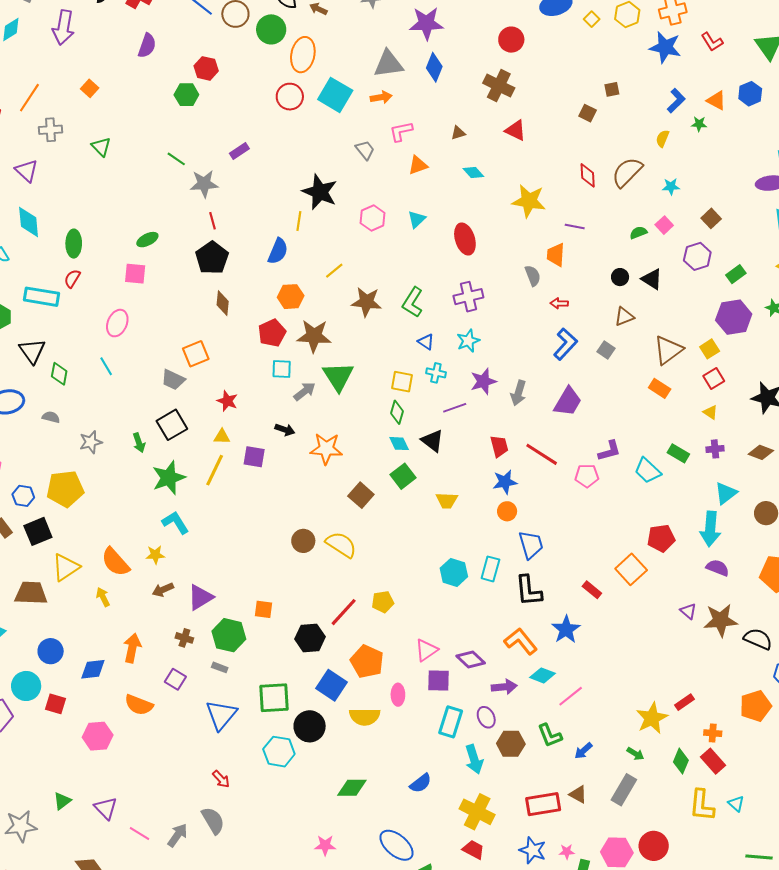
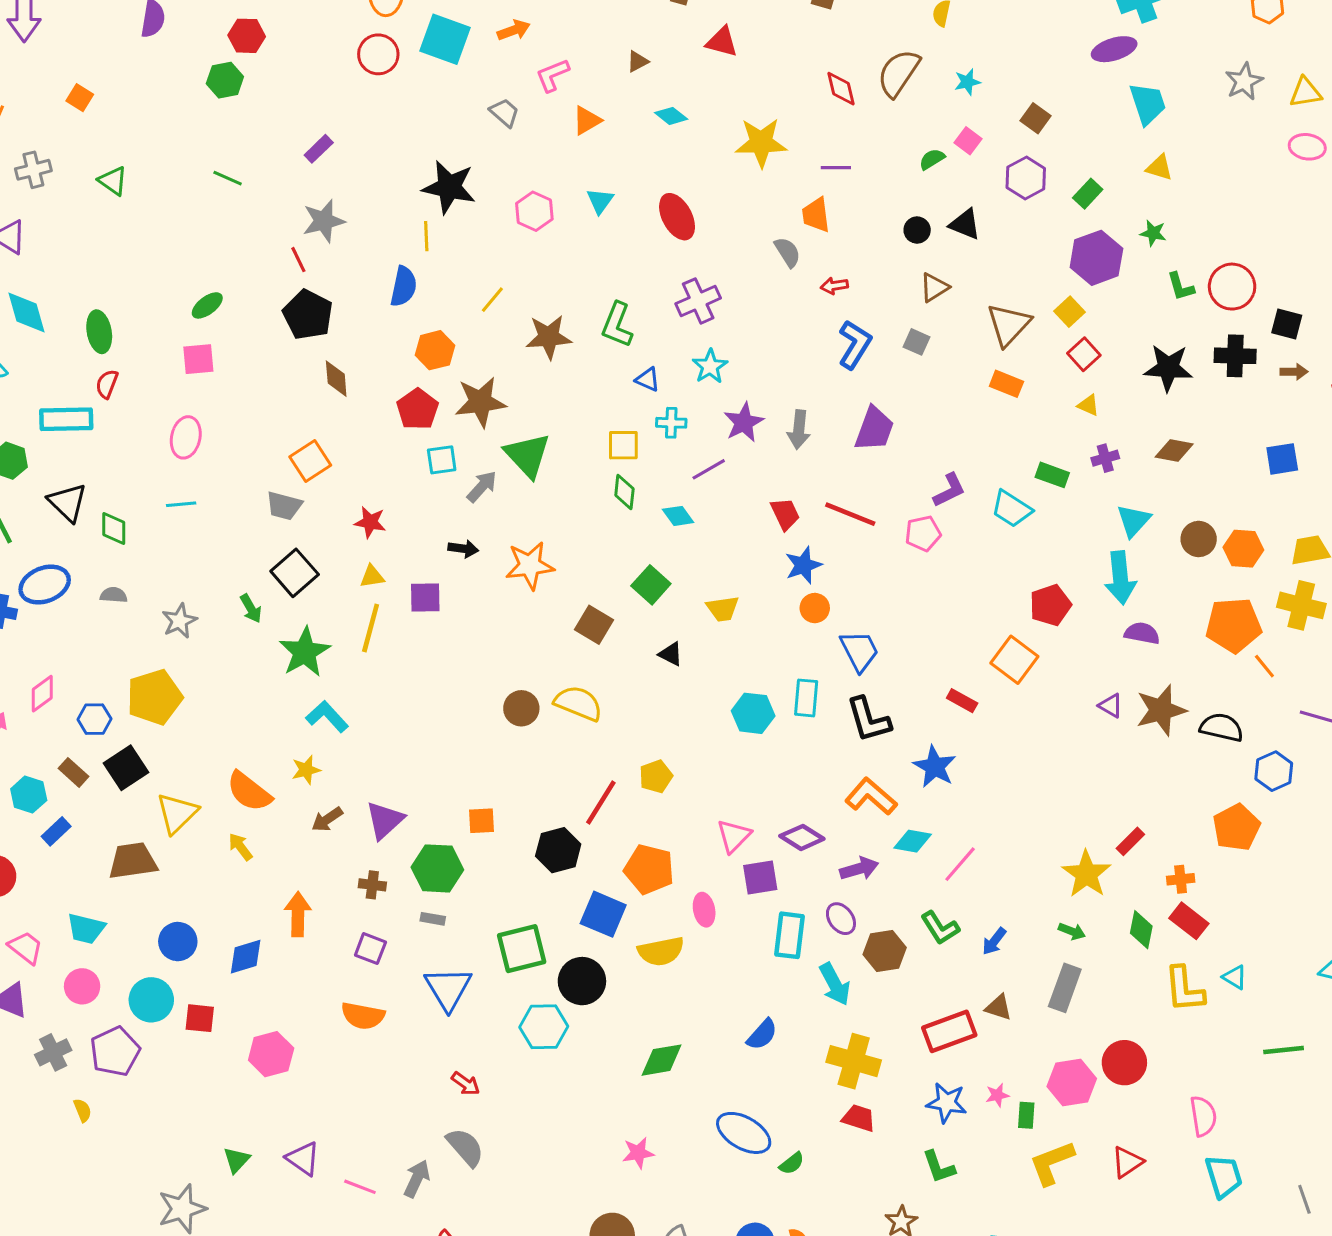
gray star: (204, 184) -> (324, 221), moved
cyan line: (106, 366) -> (181, 504), turned -54
black triangle: (432, 441) -> (671, 654), moved, size x0.7
cyan diamond: (399, 444) -> (678, 516), moved
orange semicircle: (139, 705) -> (363, 1016), moved

